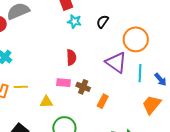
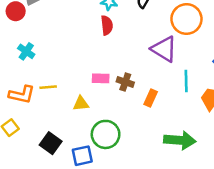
red semicircle: (71, 57) -> (107, 25), moved
cyan line: (140, 73) -> (186, 81), moved

